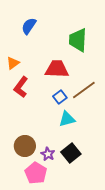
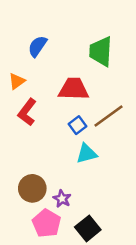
blue semicircle: (29, 26) -> (37, 46), moved
black square: (71, 153) -> (88, 228), moved

